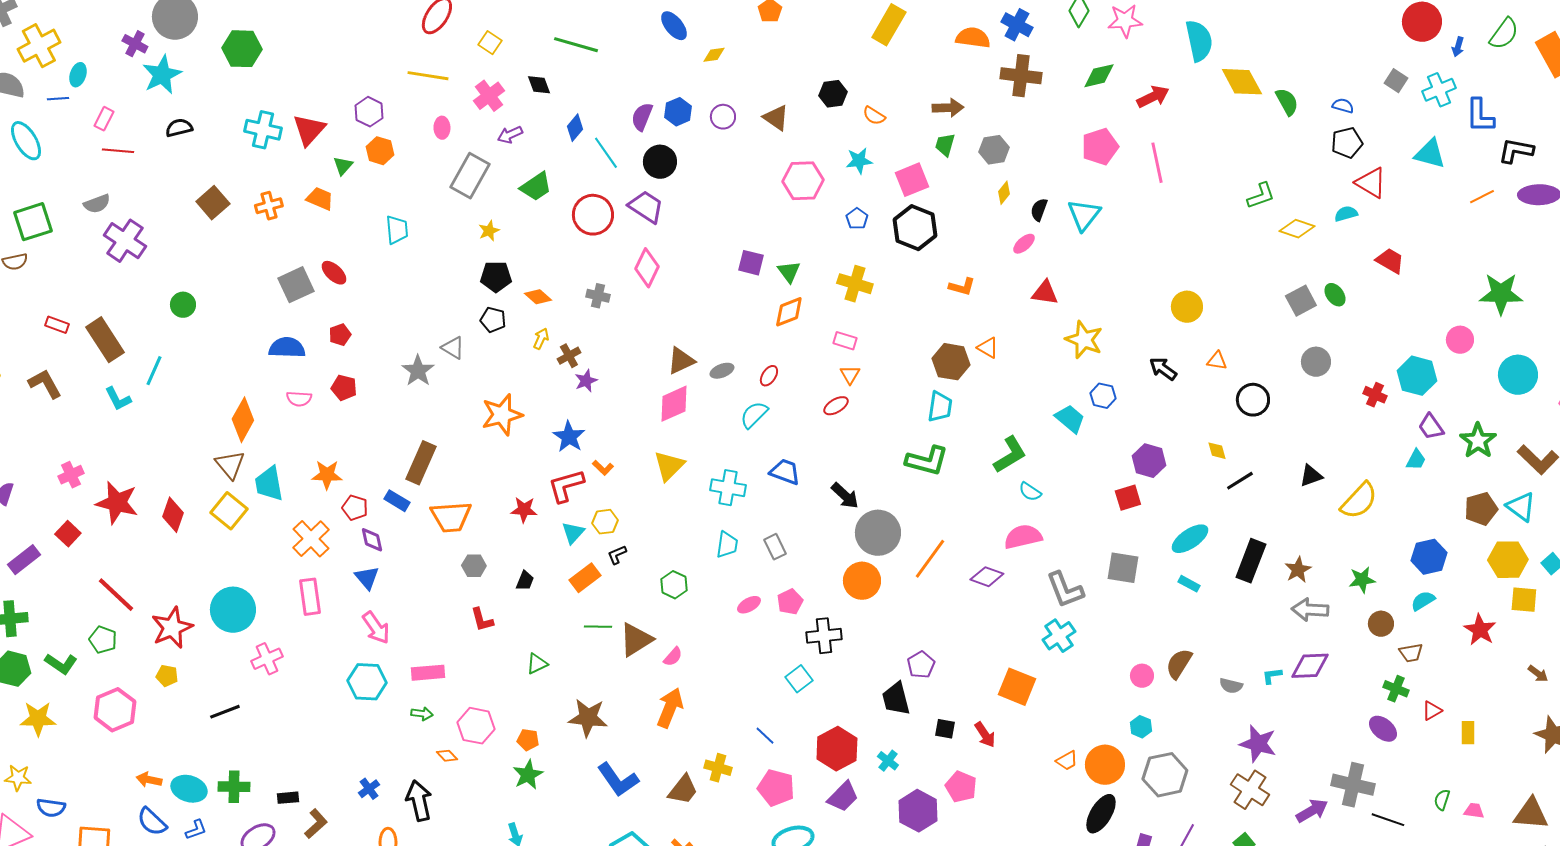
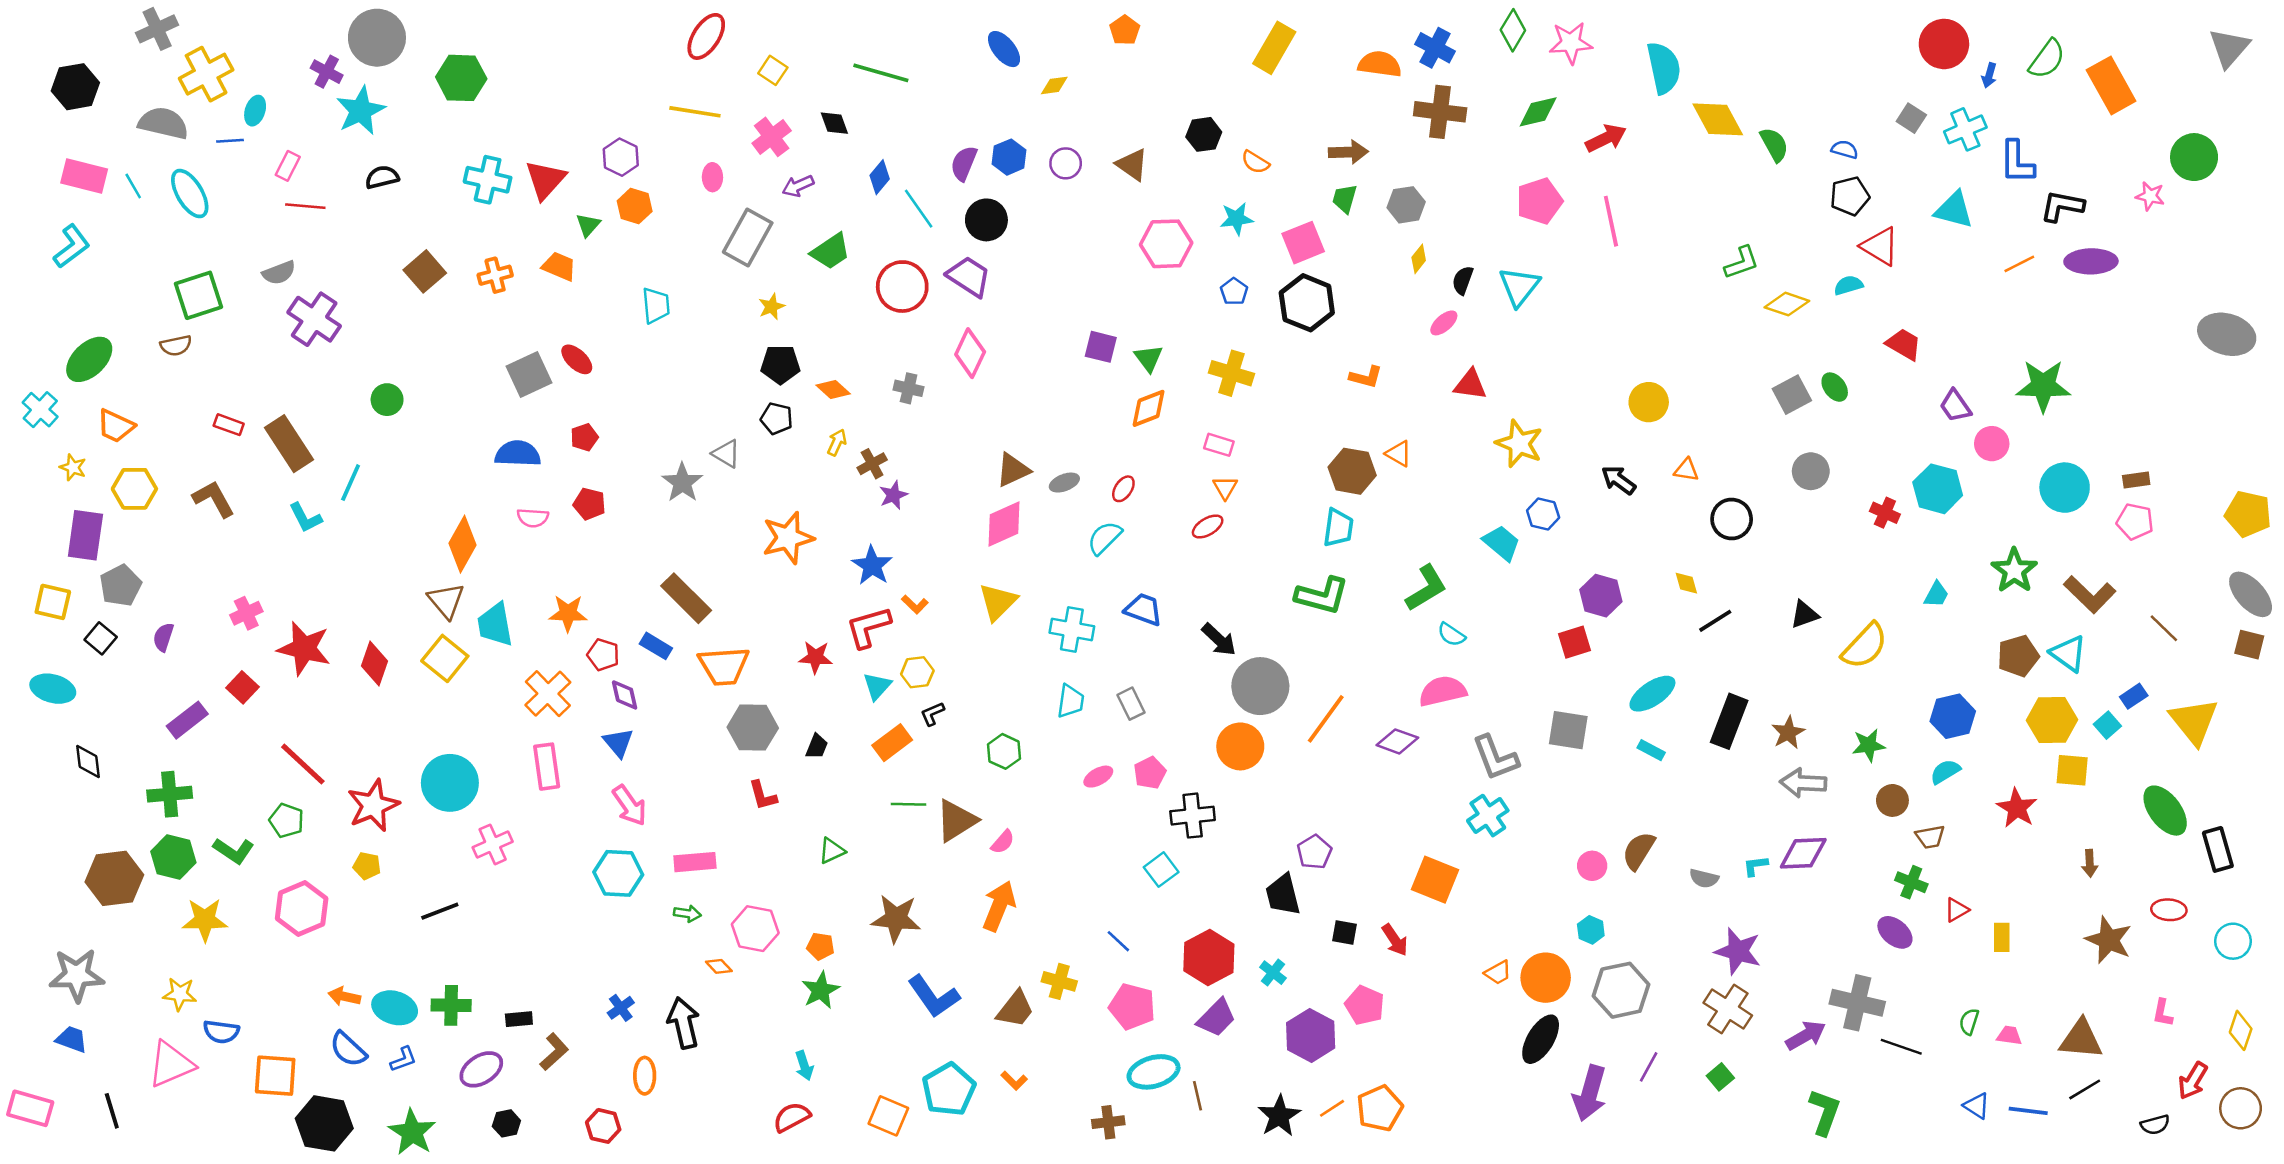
purple trapezoid: (1431, 427) -> (1955, 406), moved
brown rectangle: (421, 463) -> (686, 598), turned -69
gray hexagon: (474, 566) -> (753, 728), size x1.6
brown arrow: (1538, 674) -> (2090, 863), turned 50

